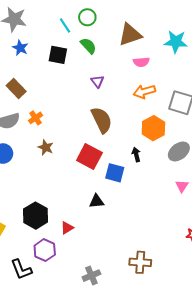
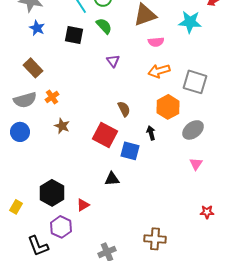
brown semicircle: (102, 120) -> (124, 109), moved, size x0.6

